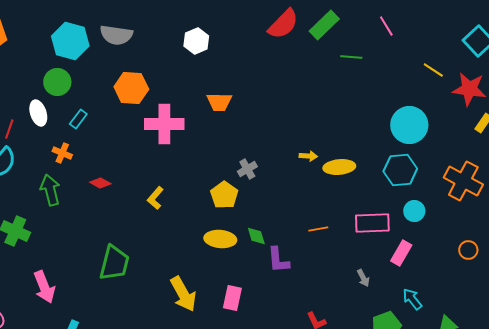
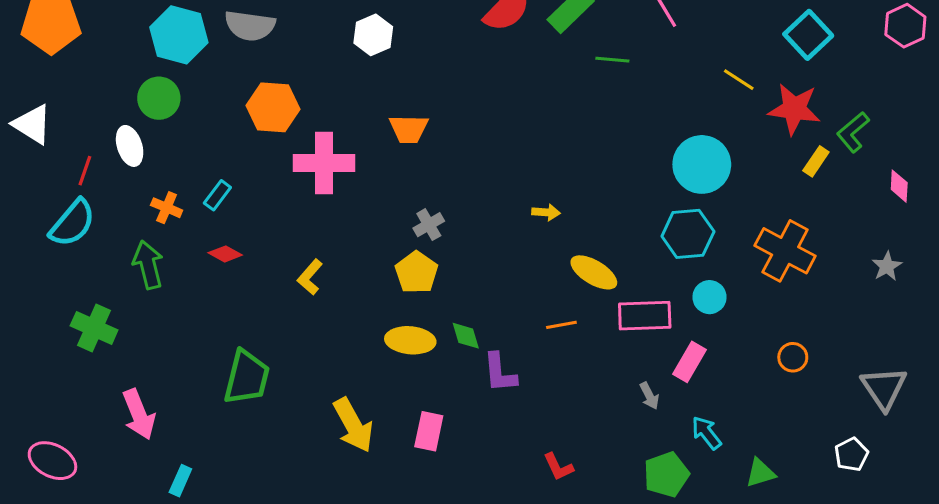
cyan rectangle: (78, 119) -> (217, 195), moved
yellow ellipse: (339, 167) -> (594, 272), moved, turned 36
gray cross: (247, 169) -> (429, 225), moved
gray arrow: (363, 278) -> (649, 396), moved

